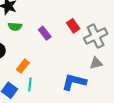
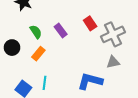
green semicircle: (15, 27) -> (36, 32), moved, turned -128
orange rectangle: (23, 66) -> (38, 54), moved

